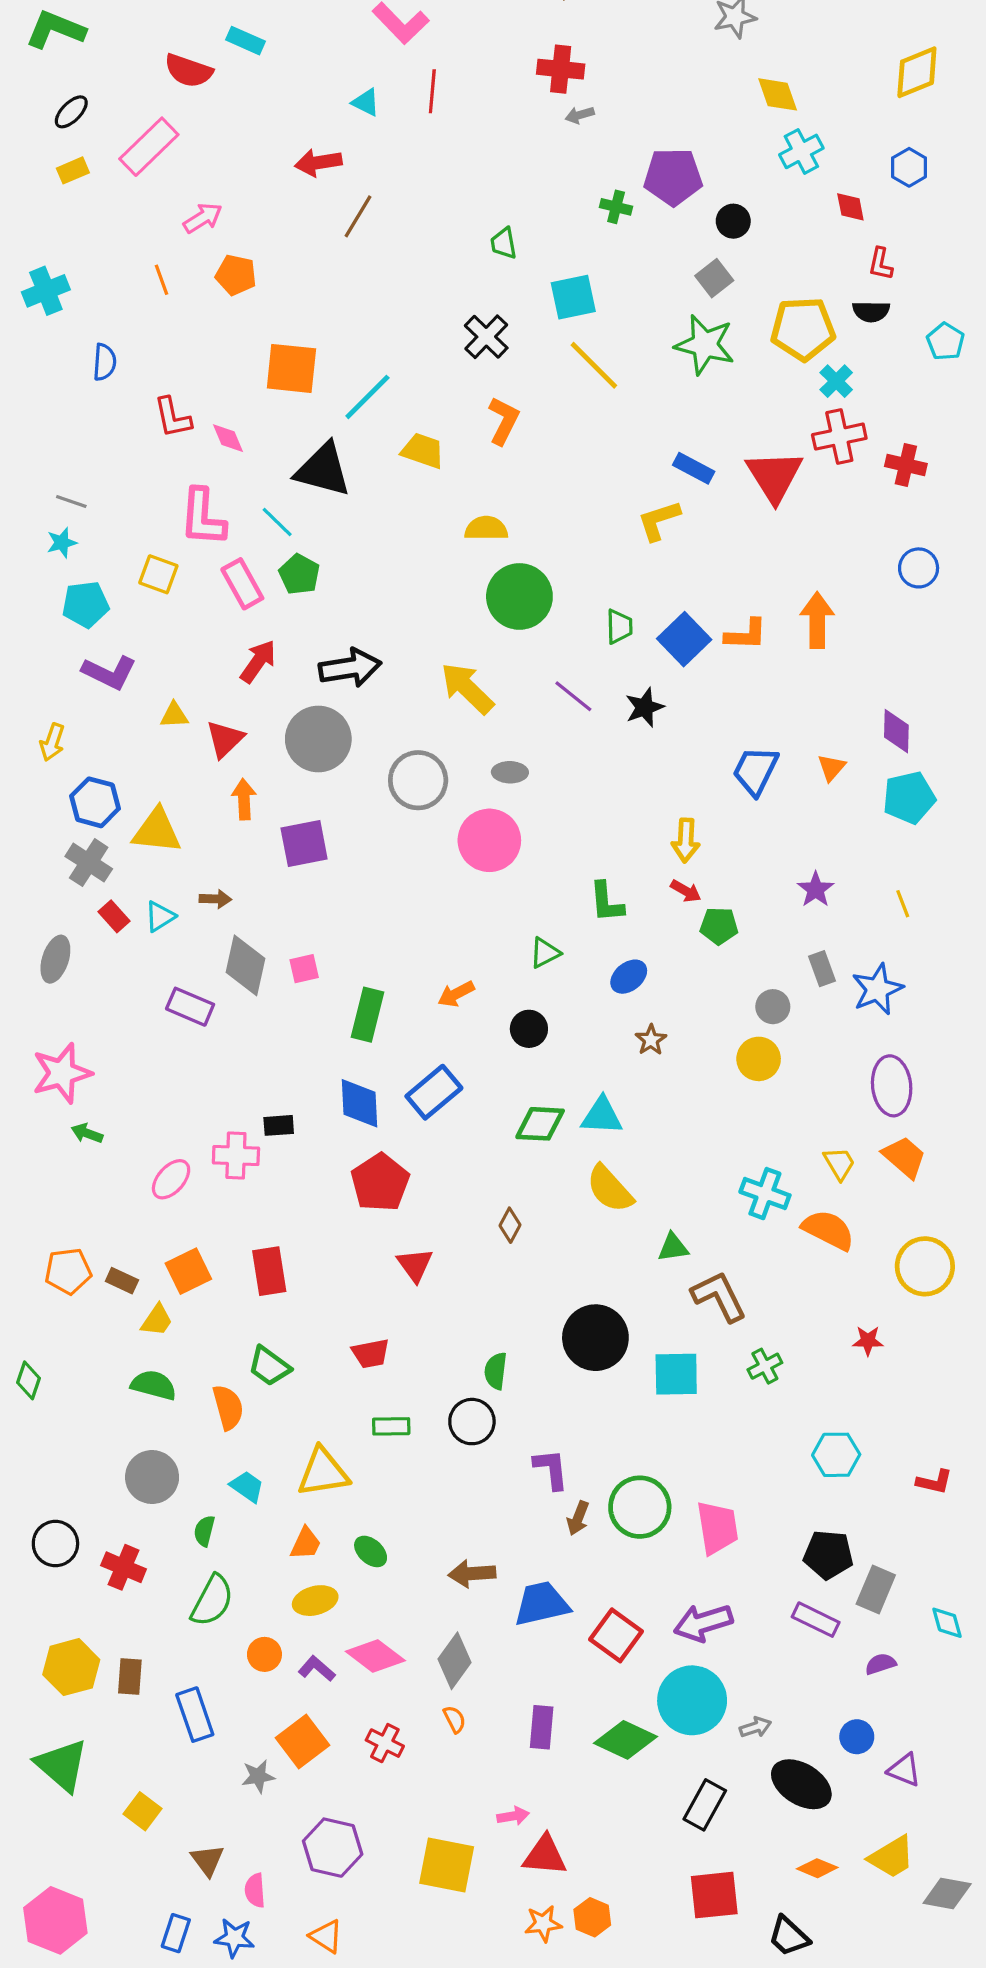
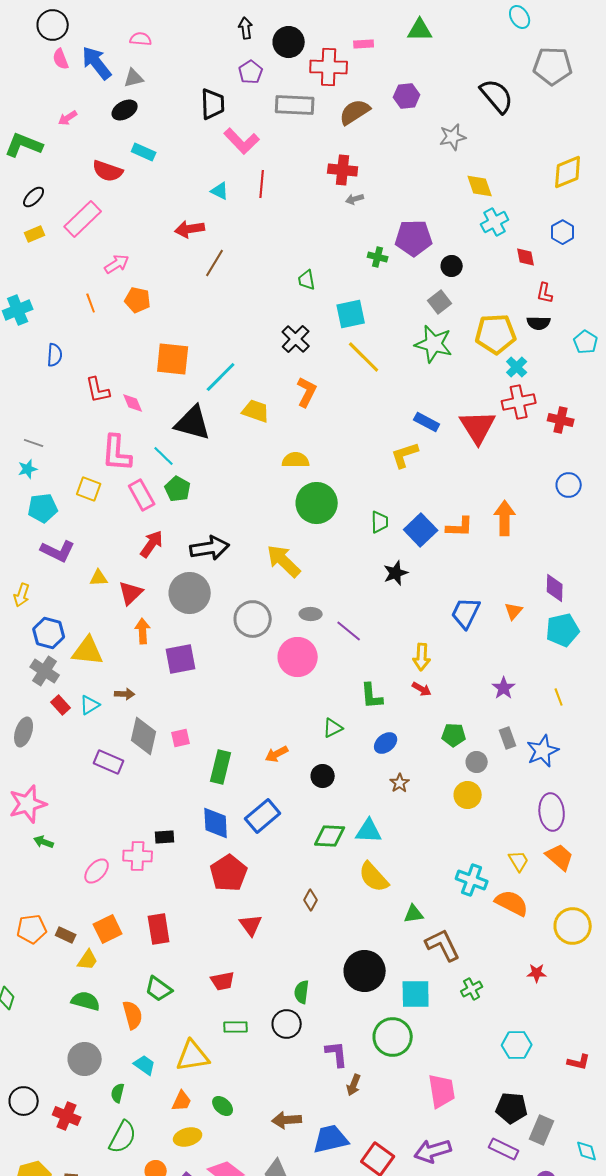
purple line: (573, 696) -> (349, 631), moved
green pentagon: (719, 926) -> (454, 735), moved
green circle: (640, 1507) -> (393, 1037), moved

